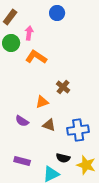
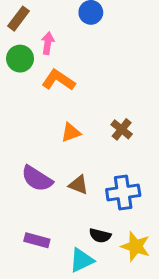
brown cross: (63, 87) -> (122, 129), moved
orange triangle: (42, 102) -> (71, 132), moved
purple semicircle: (22, 121) -> (37, 179), size x1.5

